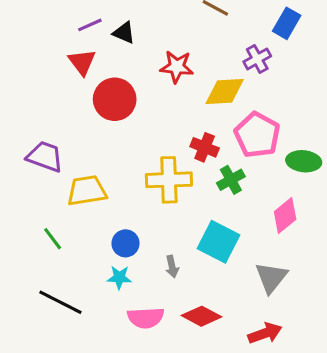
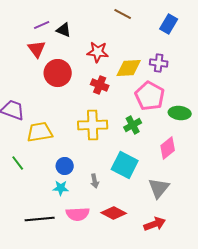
purple cross: (257, 59) -> (159, 63), moved, turned 36
red cross: (205, 147) -> (100, 85), moved
black line: (60, 302) -> (40, 219), moved, turned -32

